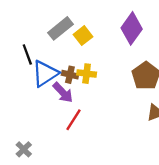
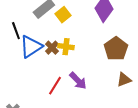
brown cross: (70, 75) -> (52, 48), turned 32
purple arrow: (63, 92) -> (78, 81), moved

